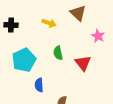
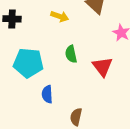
cyan pentagon: (24, 60) -> (28, 63), turned 30

